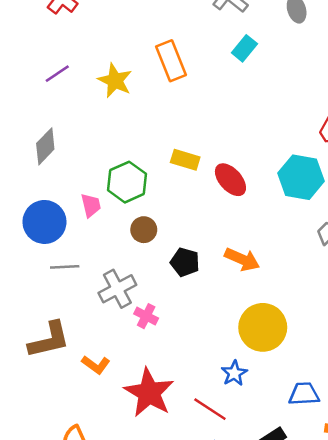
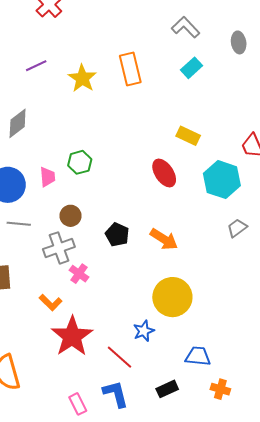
yellow rectangle: (185, 160) -> (188, 136), moved
green hexagon: (127, 182) -> (80, 162), size x0.7
brown circle: (144, 230) -> (71, 216), moved
orange L-shape: (96, 365) -> (51, 303), moved

